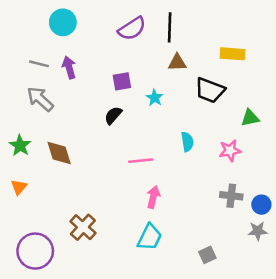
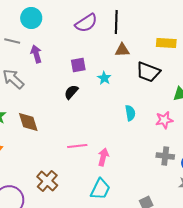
gray line: (39, 64) -> (12, 41), moved
pink line: (141, 161) -> (77, 146), moved

